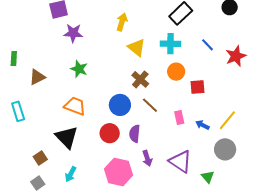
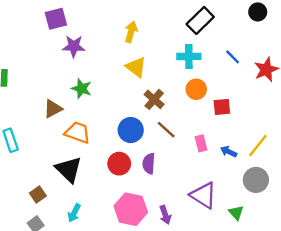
yellow triangle: (137, 48) -> (136, 67), moved
brown triangle: (37, 77) -> (53, 109), moved
purple arrow: (147, 158) -> (165, 215), moved

